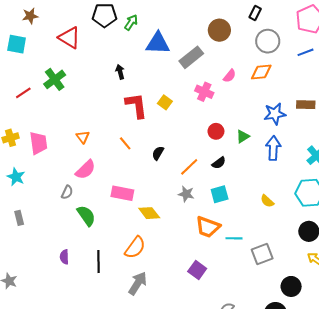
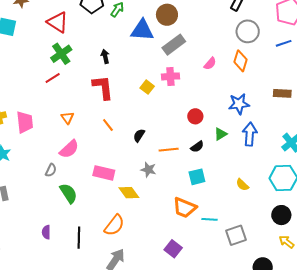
brown circle: (219, 30) -> (167, 15), moved
orange diamond: (261, 72) -> (241, 61), turned -70
green cross: (55, 79) -> (61, 54), moved
pink cross: (204, 92) -> (170, 76), moved, turned -30
red line: (23, 93) -> (53, 78), moved
red L-shape: (136, 105) -> (103, 87), moved
blue star: (275, 114) -> (239, 104), moved
green triangle: (243, 136) -> (221, 134), moved
orange line: (189, 167) -> (169, 150), turned 36
gray star: (186, 194) -> (148, 170), moved

